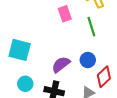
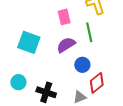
cyan square: (20, 50) -> (29, 42), moved
purple semicircle: (61, 64) -> (66, 45), moved

